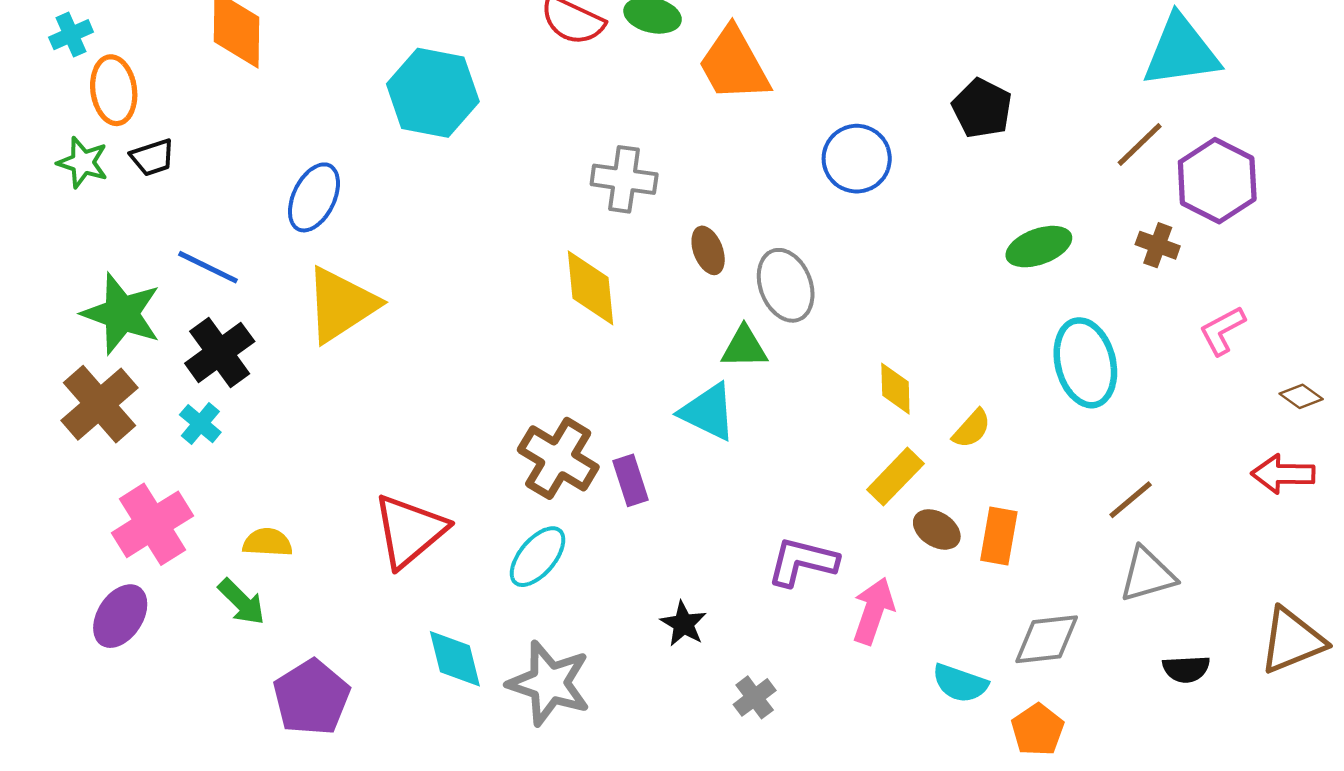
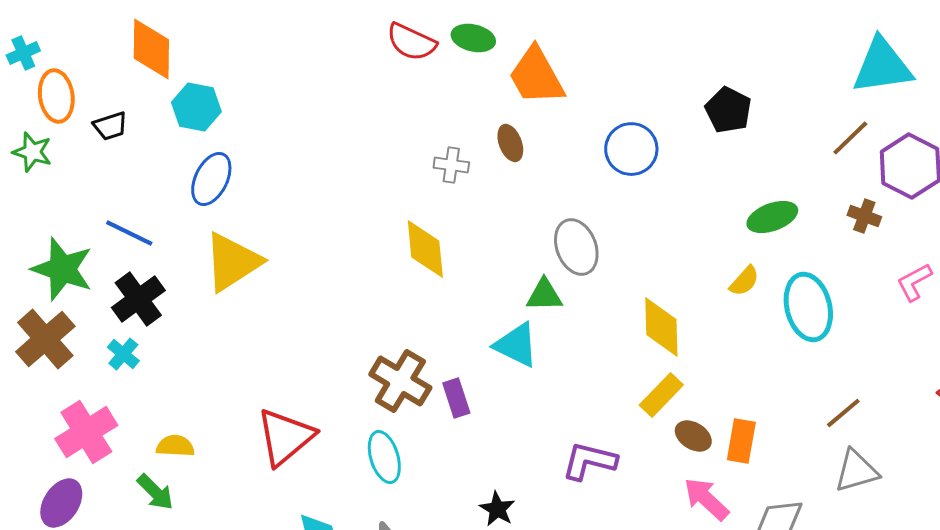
cyan hexagon: (433, 93) -> (196, 107), moved, size x0.7
black trapezoid: (152, 157) -> (110, 126), moved
gray cross: (624, 179) -> (451, 165), size x0.7
brown ellipse: (708, 250) -> (510, 143), moved
yellow diamond: (895, 389) -> (661, 327), size x1.5
yellow semicircle: (972, 429) -> (744, 281), moved
cyan ellipse: (538, 557) -> (384, 457), turned -57
pink arrow: (873, 611) -> (706, 499), moved, turned -66

